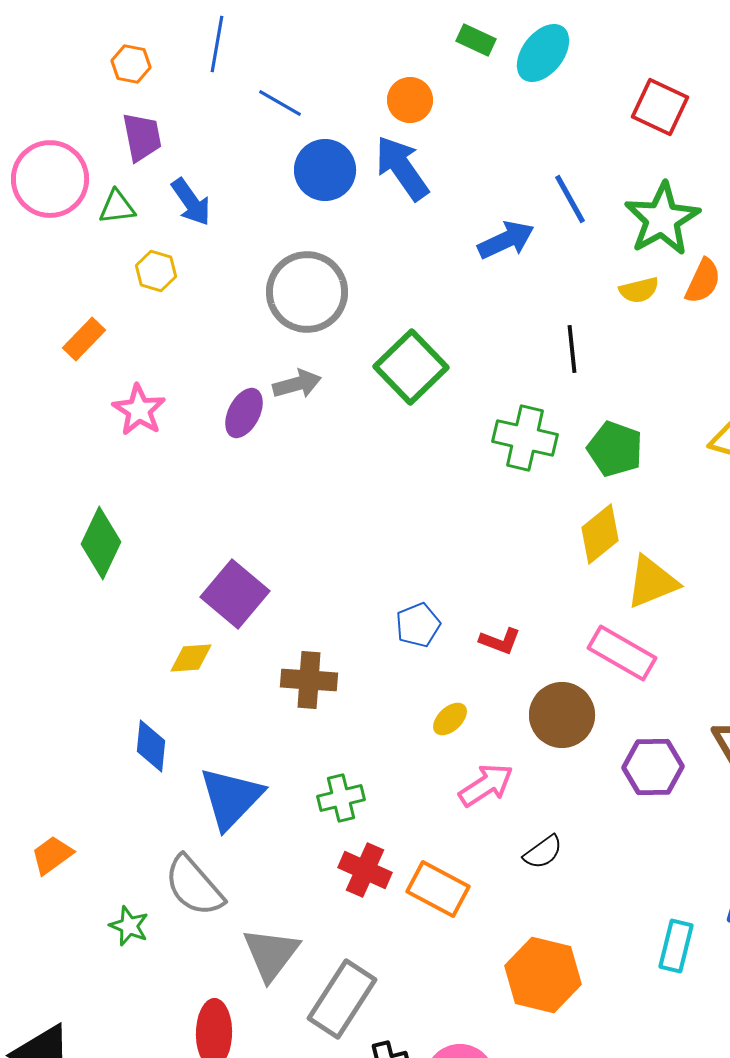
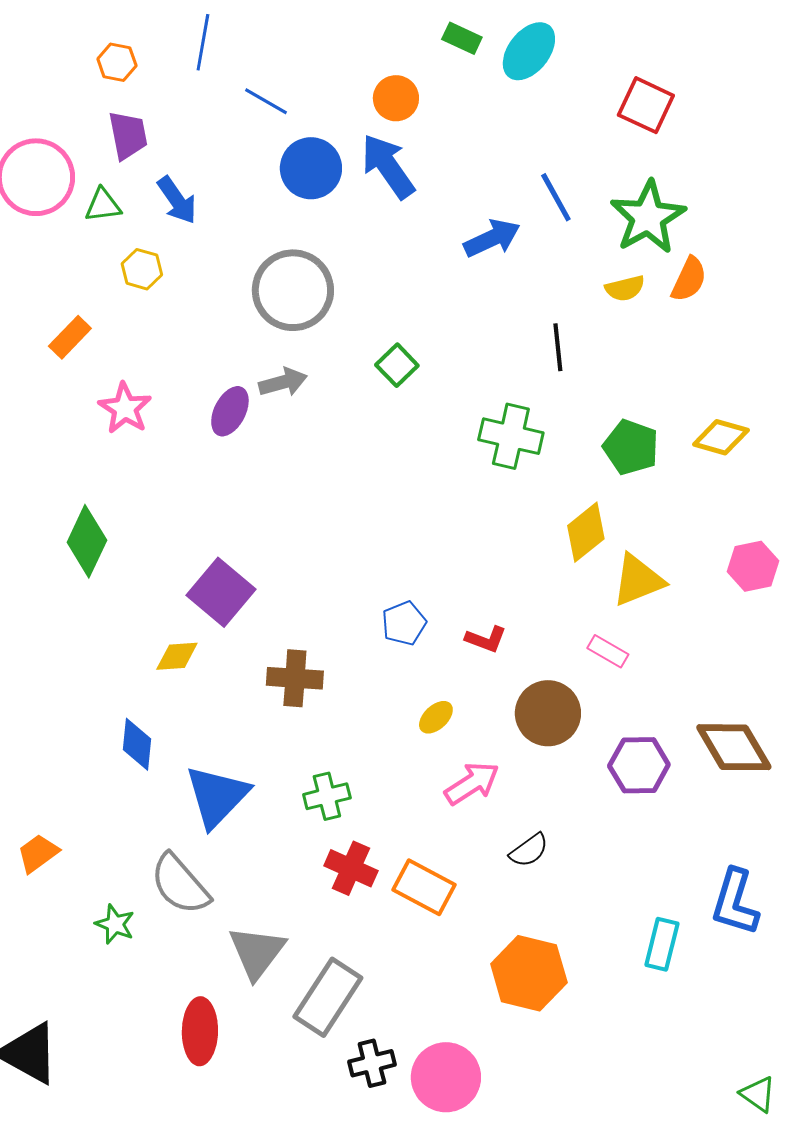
green square: (411, 367) -> (397, 365), size x0.6
green pentagon: (615, 449) -> (631, 447), moved
pink rectangle: (622, 653) -> (608, 651), size x0.6

